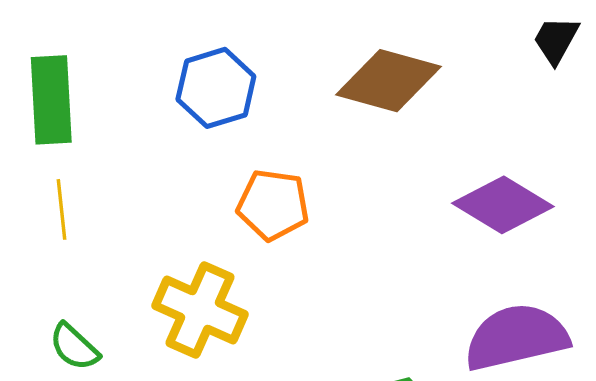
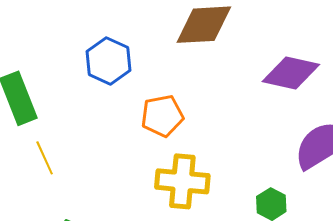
yellow cross: (200, 310) -> (182, 181), moved

